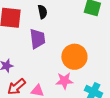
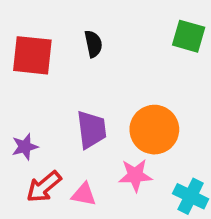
purple trapezoid: (37, 39) -> (91, 130), moved

